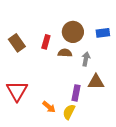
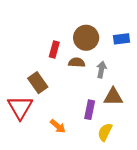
brown rectangle: (17, 43) -> (38, 83), moved
yellow semicircle: (69, 112) -> (105, 132), moved

